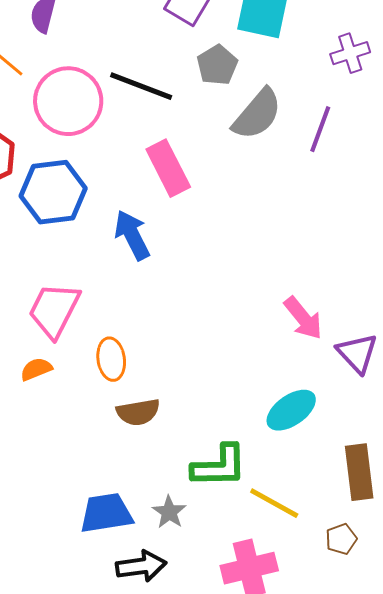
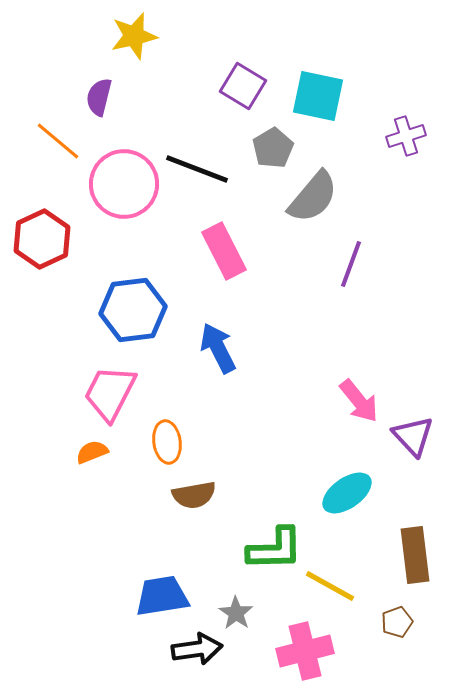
purple line: (320, 129) -> (351, 264), moved
blue hexagon: (53, 192) -> (133, 310), moved
blue arrow: (132, 235) -> (218, 348), moved
gray star: (169, 512) -> (236, 613), moved

